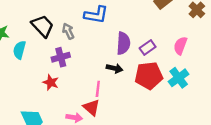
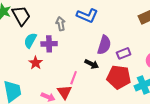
black trapezoid: (43, 26) -> (21, 16), moved
cyan semicircle: (19, 50) -> (30, 40), moved

